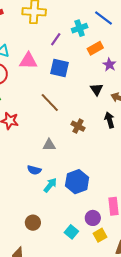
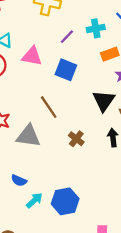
black triangle: (96, 89) -> (104, 101), size x1.5
gray triangle: (49, 145) -> (28, 136), moved, size x1.6

